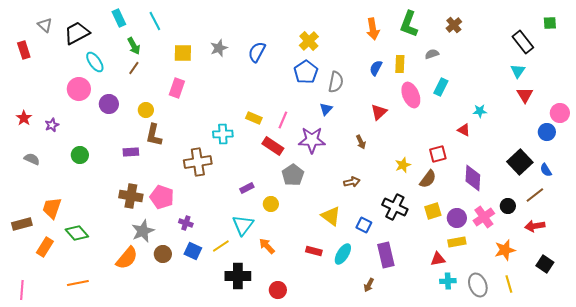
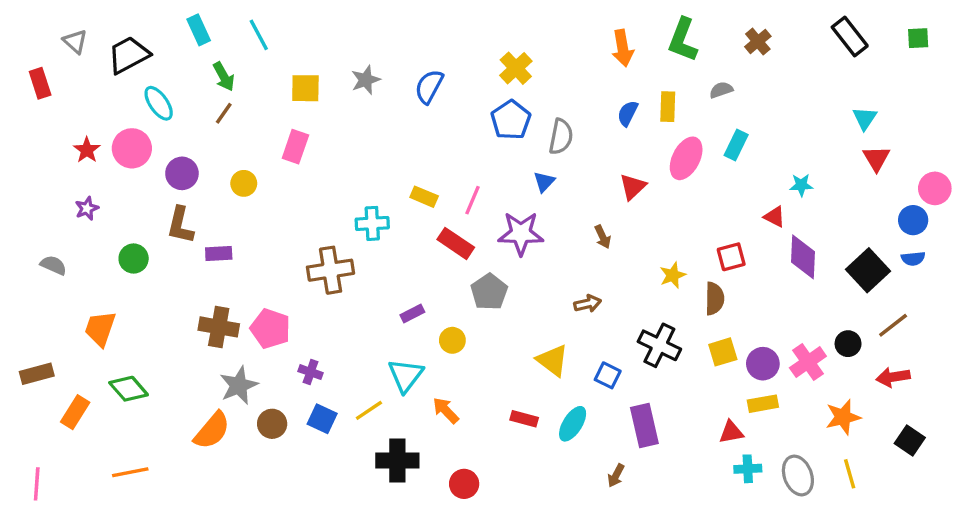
black rectangle: (523, 42) -> (850, 36), moved
pink ellipse: (411, 95) -> (686, 158), turned 50
red star: (24, 118) -> (87, 150), moved
brown L-shape: (154, 135) -> (180, 225), moved
blue semicircle: (546, 170) -> (913, 259), moved, turned -64
purple diamond: (473, 178) -> (803, 257), moved
brown semicircle: (428, 179) -> (714, 299), turned -36
orange trapezoid: (52, 208) -> (100, 329), moved

